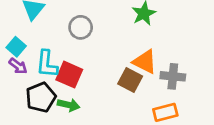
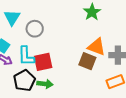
gray circle: (81, 27) -> (35, 29), moved
red square: (69, 75) -> (43, 62), turned -30

